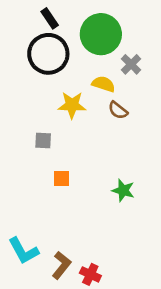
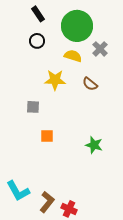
black circle: (48, 54) -> (37, 41), size x0.5
yellow semicircle: (103, 84) -> (73, 56), moved

